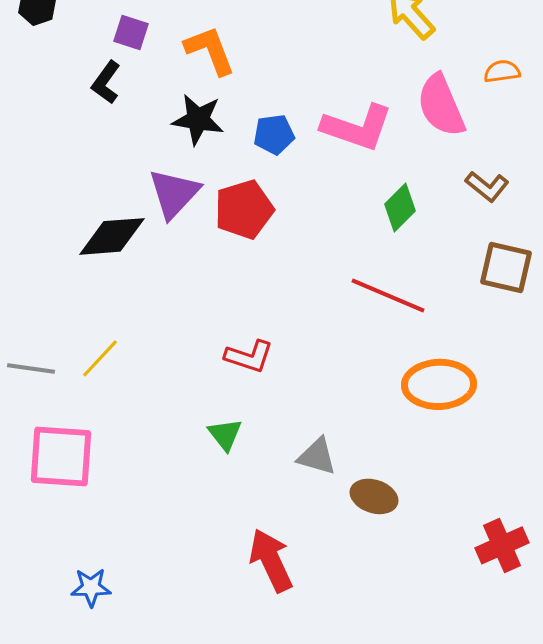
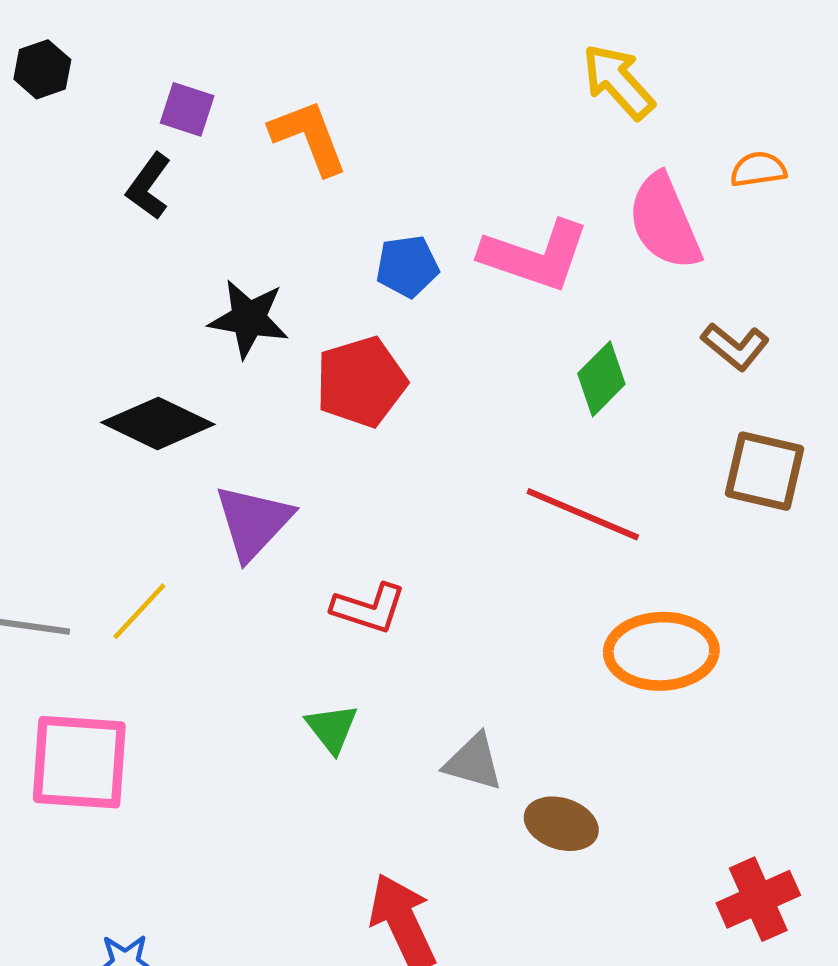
black star: (198, 119) -> (249, 319), moved
purple triangle: (174, 193) -> (253, 522), moved
black diamond: (112, 236) -> (158, 423), turned 30

